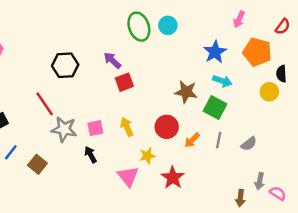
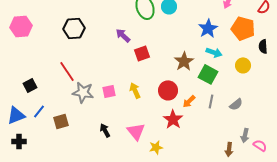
black hexagon: (65, 65) -> (74, 28), moved
red square: (124, 82) -> (142, 53), moved
brown star: (186, 92) -> (184, 61), turned 30
yellow circle: (269, 92) -> (243, 65), moved
black arrow: (91, 155) -> (105, 130), moved
yellow star: (147, 156) -> (156, 147), moved
brown square: (37, 164) -> (61, 121), turned 35
red star: (173, 178) -> (173, 119), moved

